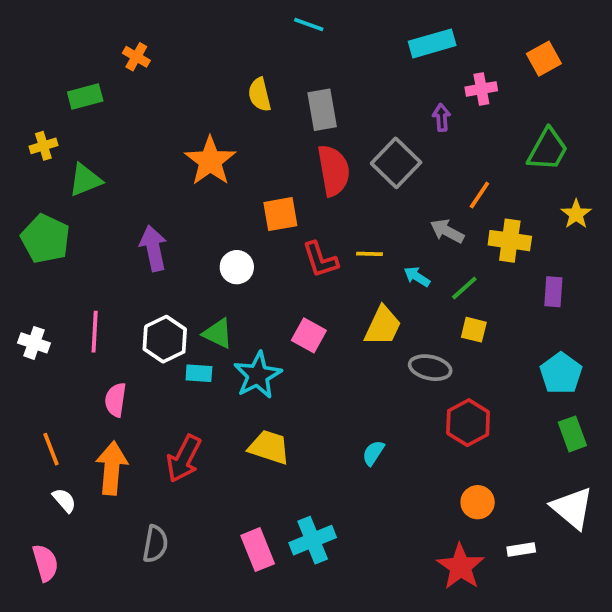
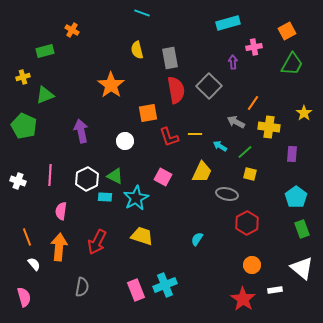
cyan line: (309, 25) -> (142, 13), moved
green trapezoid: (548, 150) -> (292, 64), moved

